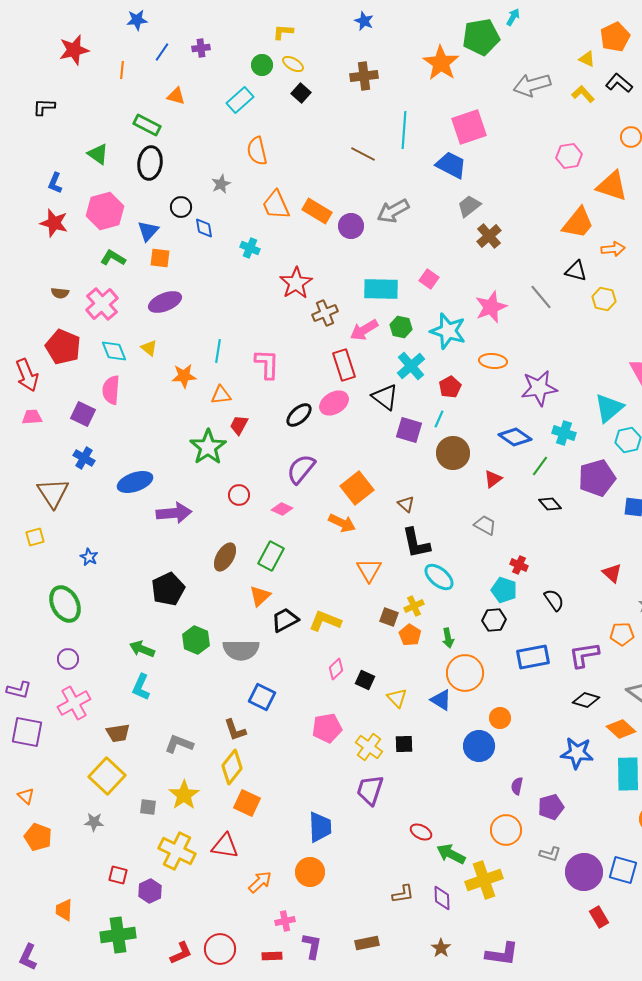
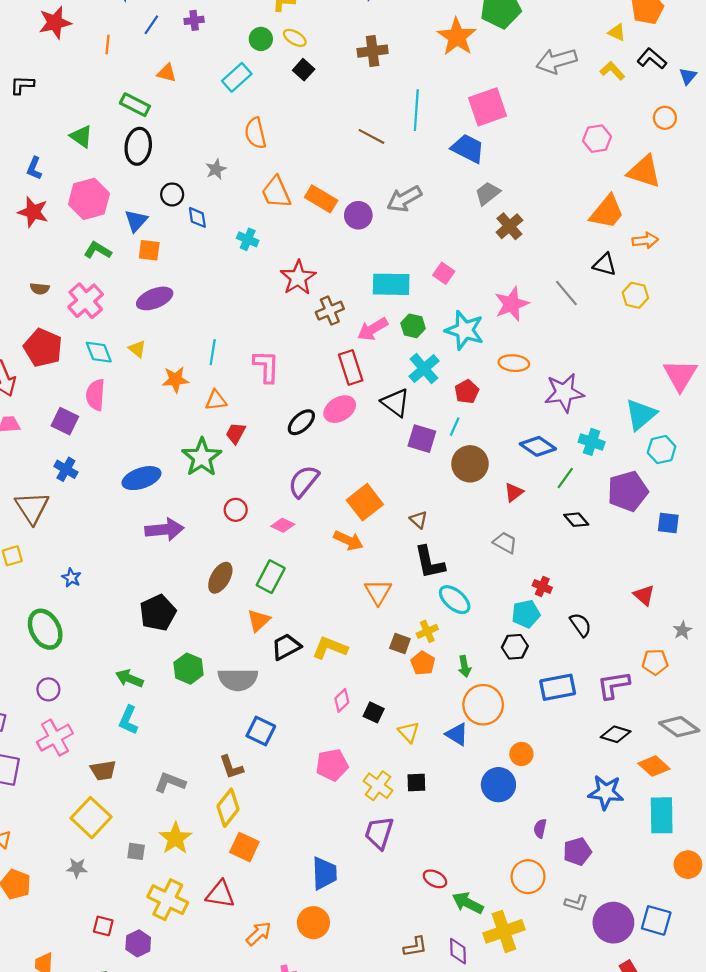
blue ellipse: (135, 482) -> (141, 478), moved
cyan pentagon: (504, 590) -> (526, 614), turned -30

